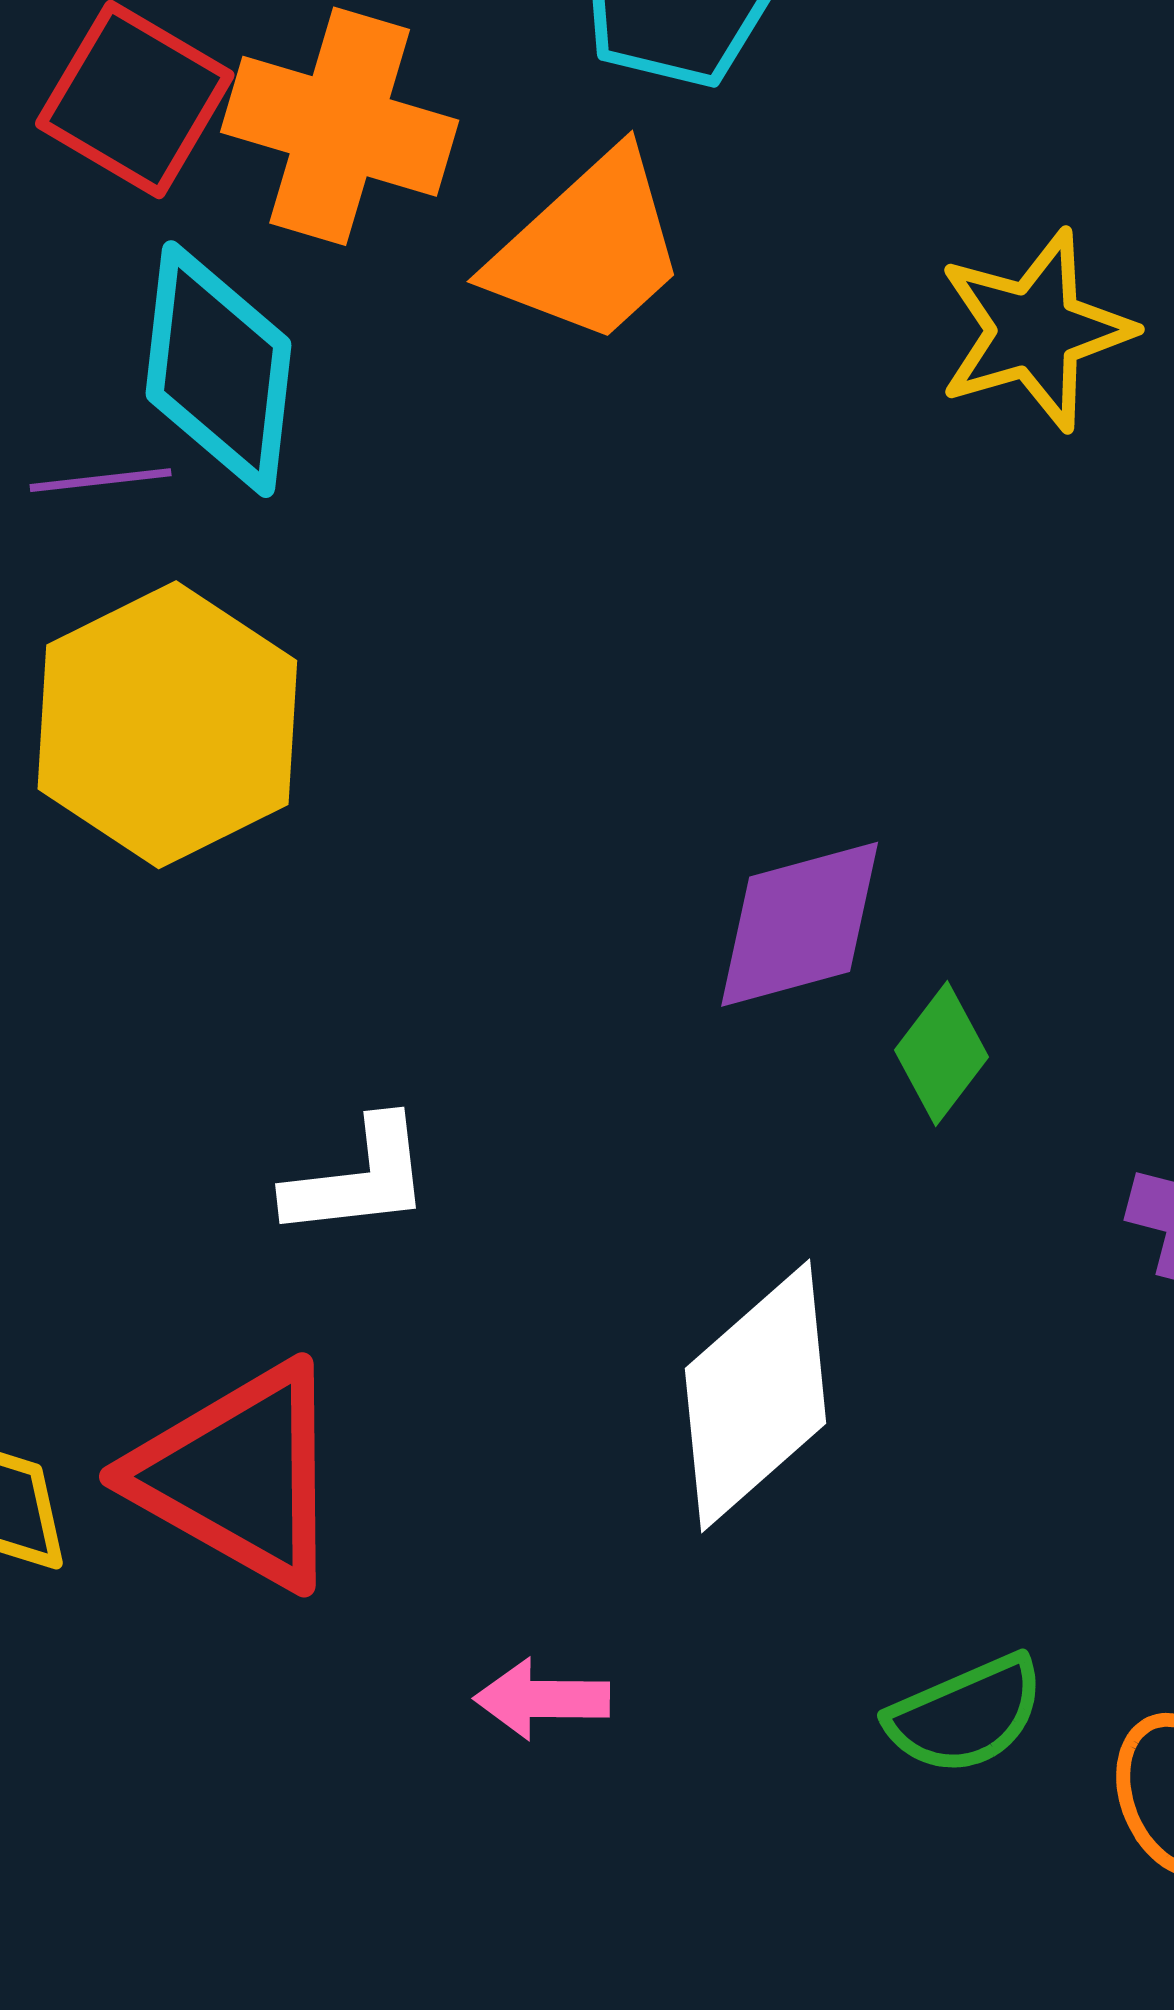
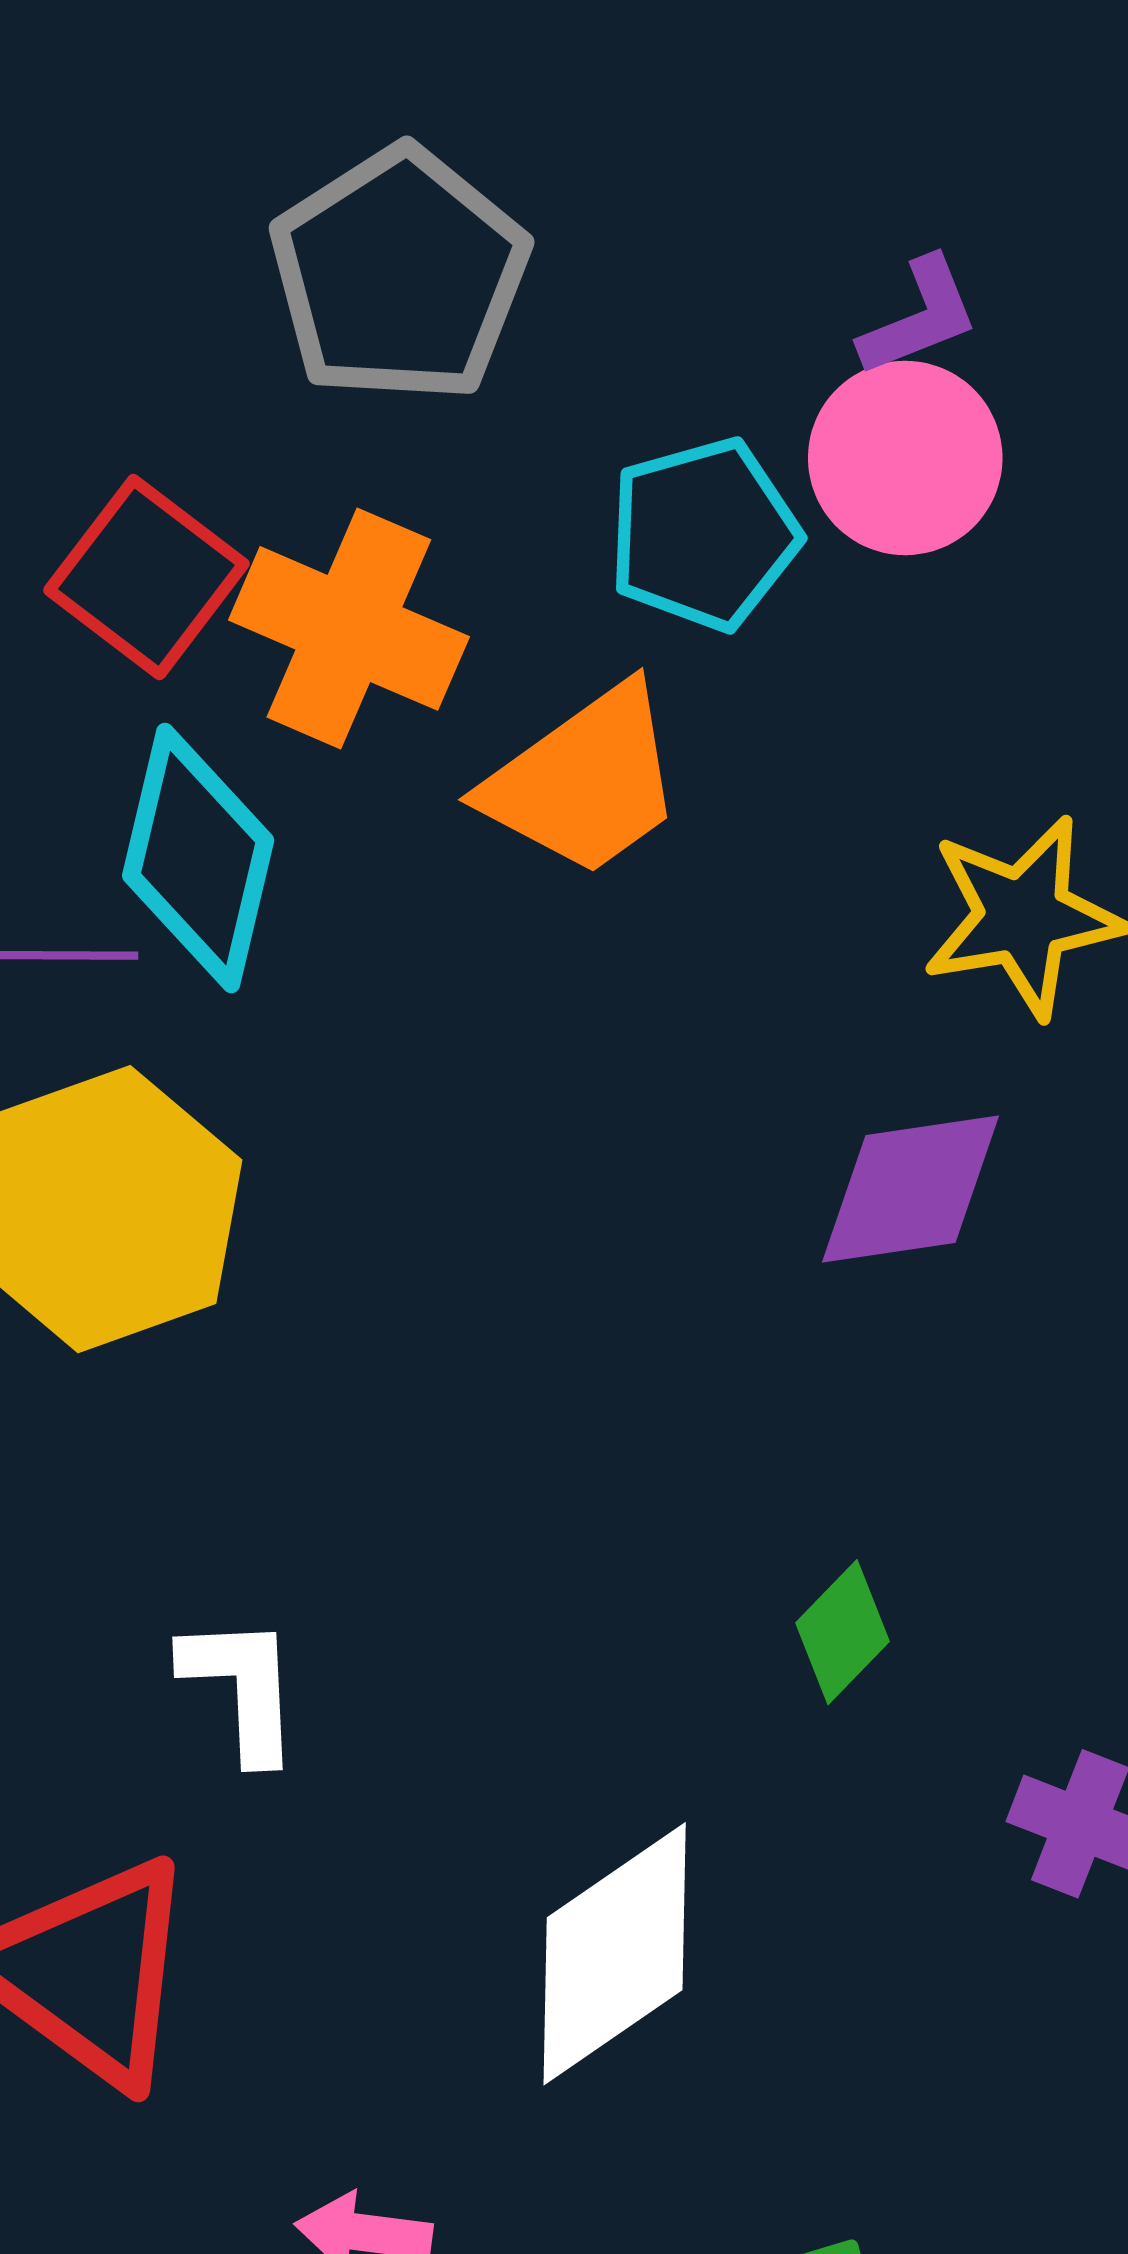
purple diamond: (800, 924) -> (911, 1189), moved
white L-shape: (358, 1178) -> (242, 1688), turned -93

